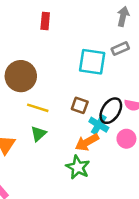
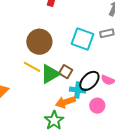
brown circle: (21, 76) -> (39, 42), moved
cyan cross: (99, 125) -> (78, 90), turned -35
green triangle: (38, 134) -> (50, 74), moved, size x1.5

